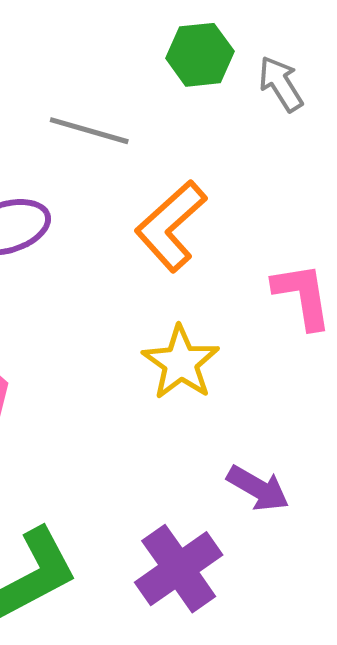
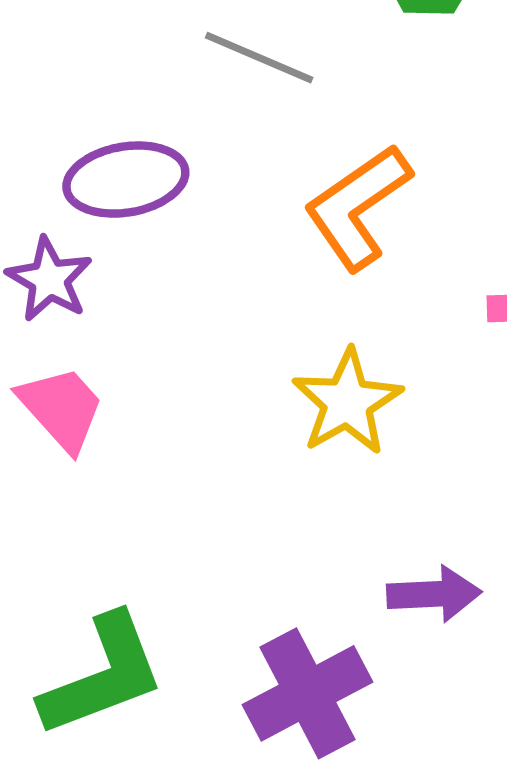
purple arrow: (258, 488) -> (434, 594), turned -40

